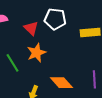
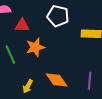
red triangle: (31, 28) -> (22, 25), moved, turned -49

